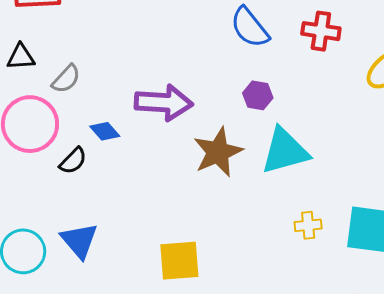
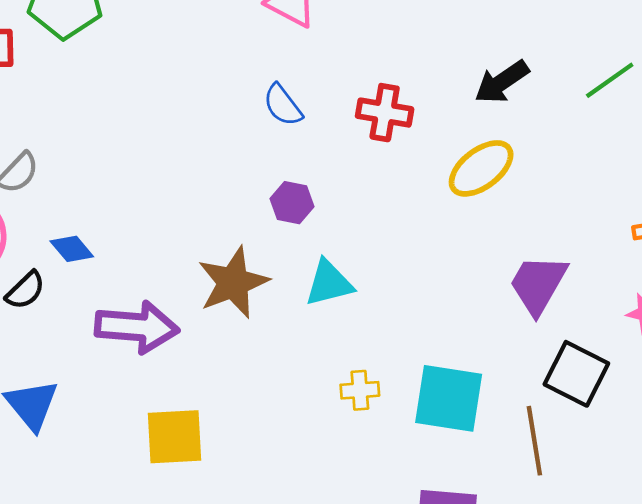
blue semicircle: (250, 27) -> (283, 105), size x0.7
purple arrow: (164, 103) -> (137, 327), moved
cyan triangle: (285, 151) -> (329, 283), size x0.7

